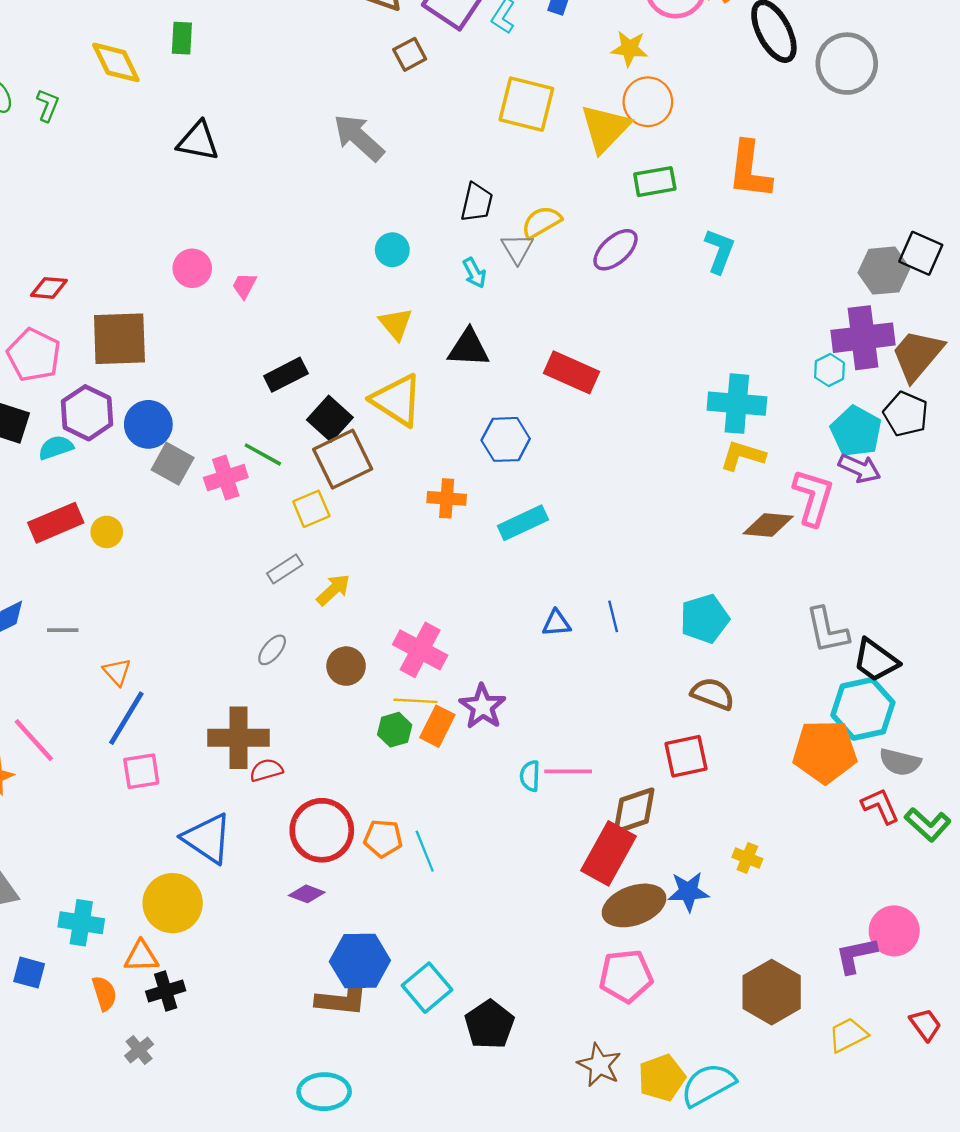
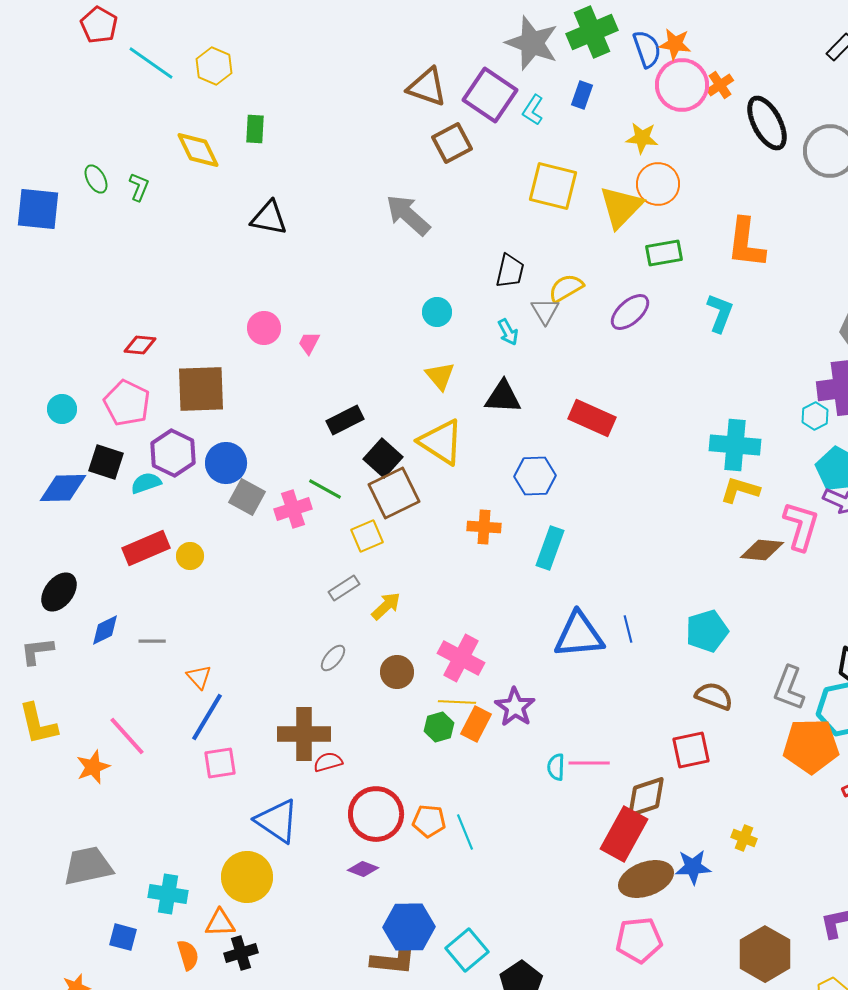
brown square: (410, 54) -> (452, 143), size x1.4
cyan rectangle: (523, 523) -> (550, 548), turned -45
blue triangle: (557, 623) -> (579, 635), size x2.0
gray L-shape: (827, 630) -> (789, 688), moved, turned 33

